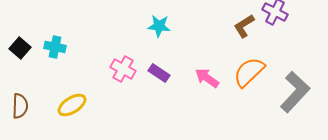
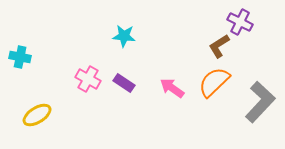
brown L-shape: (244, 26) -> (219, 46), moved

